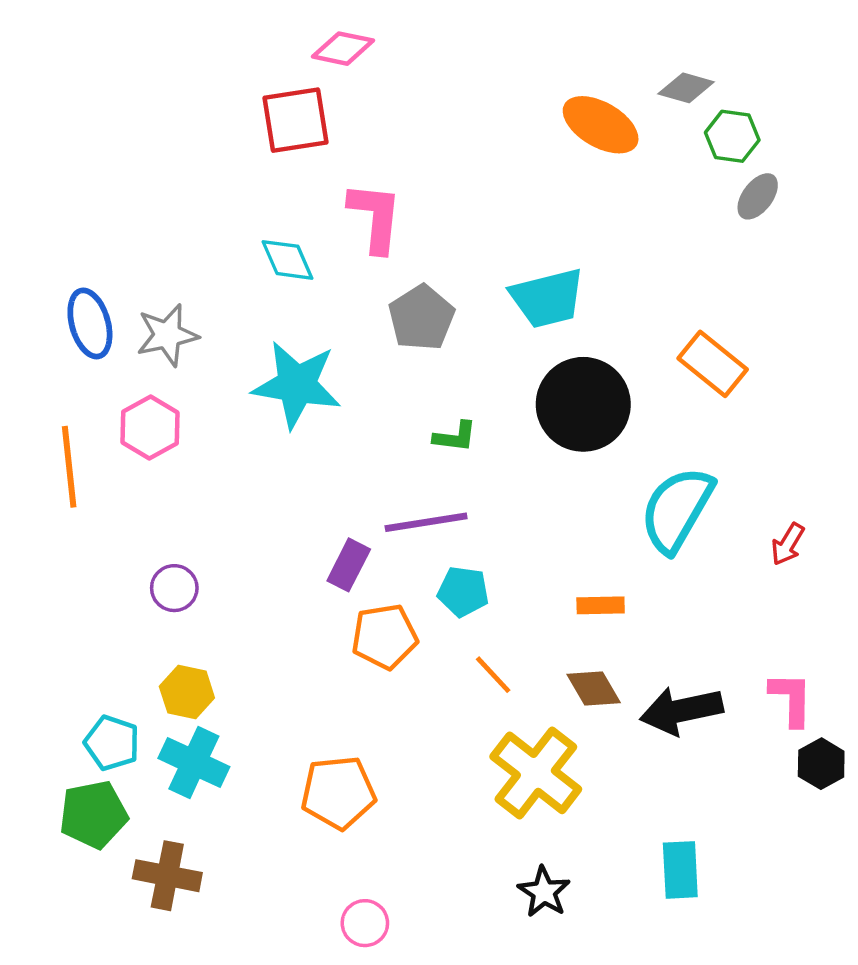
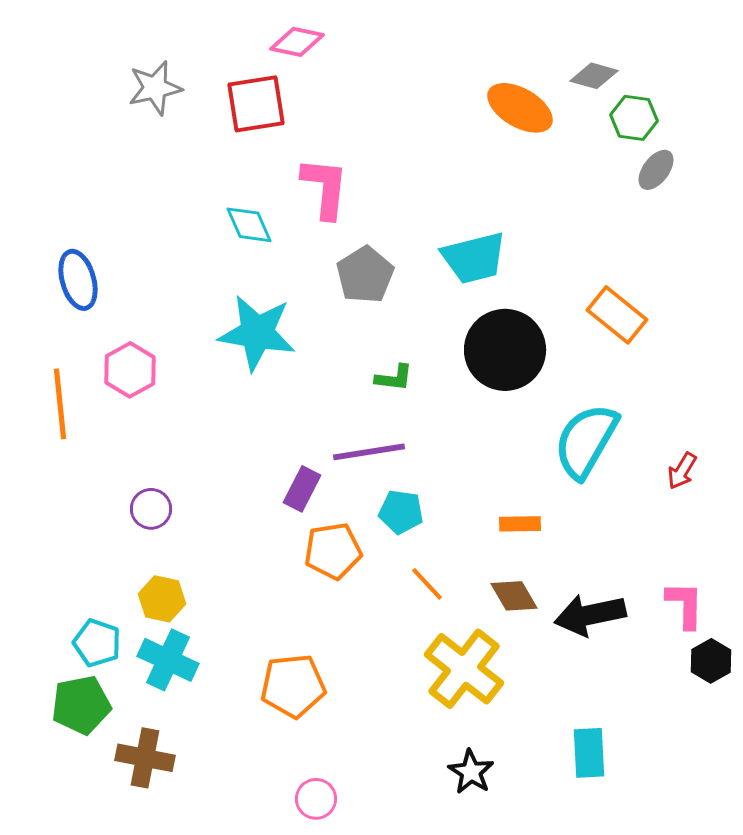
gray star: (167, 335) -> (155, 88), moved

